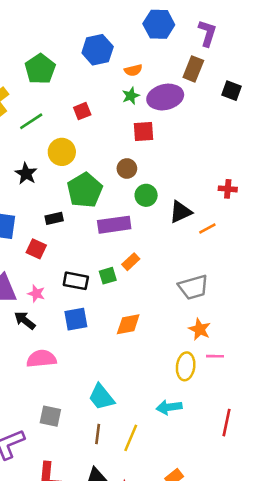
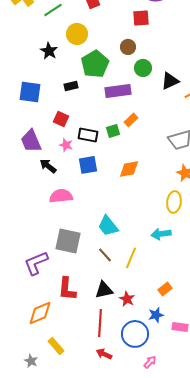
red square: (36, 249) -> (61, 119), moved
pink star: (36, 294) -> (66, 145), moved
gray square: (50, 416) -> (68, 241), size x1.5
brown line: (98, 434) -> (105, 255), turned -49

